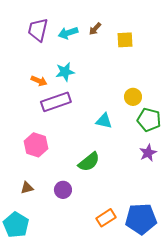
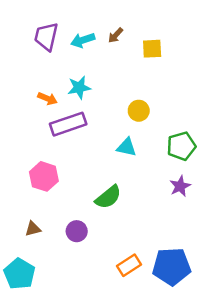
yellow circle: (133, 97) -> (139, 111), moved
green pentagon: (149, 120) -> (181, 146), turned -30

